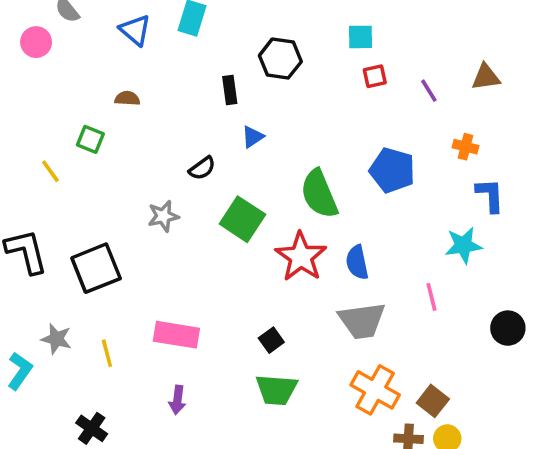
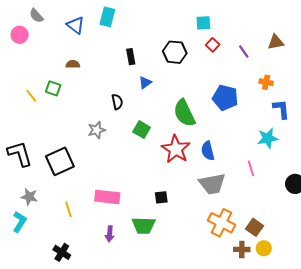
black hexagon: (280, 59) -> (175, 52), moved
red square: (375, 76) -> (213, 45), turned -32
black semicircle: (202, 168) -> (117, 102), turned -63
yellow line: (50, 171) -> (31, 96), moved
green square: (242, 219) -> (142, 130), size x0.7
gray star: (56, 339) -> (29, 197), moved
black square: (271, 340) -> (161, 197), turned 32
green trapezoid: (276, 390) -> (144, 226), moved

